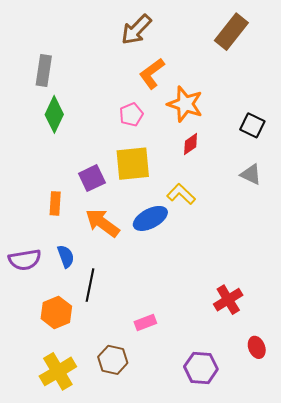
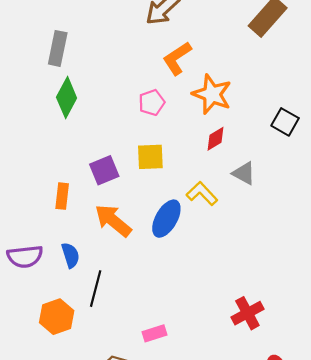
yellow square: (133, 164) -> (150, 157), size x0.7
gray triangle: (251, 174) -> (244, 173), moved
blue ellipse: (150, 218) -> (166, 219), turned -36

